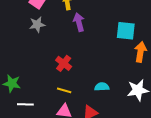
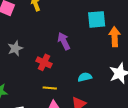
purple arrow: (79, 22) -> (64, 41), moved
gray star: (37, 25) -> (15, 48), moved

